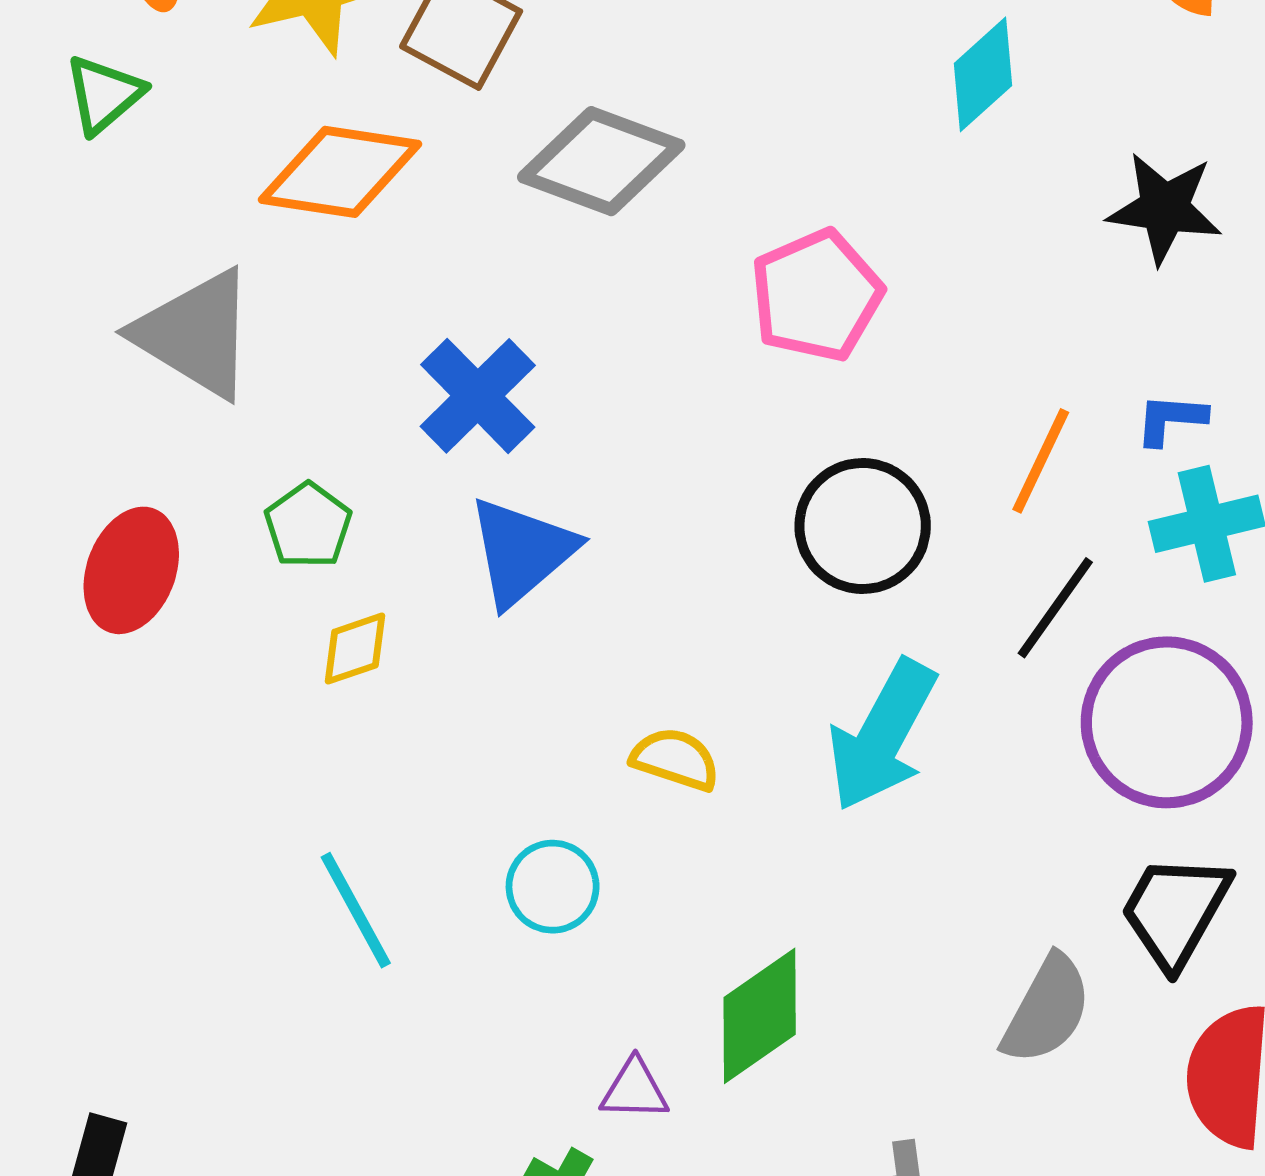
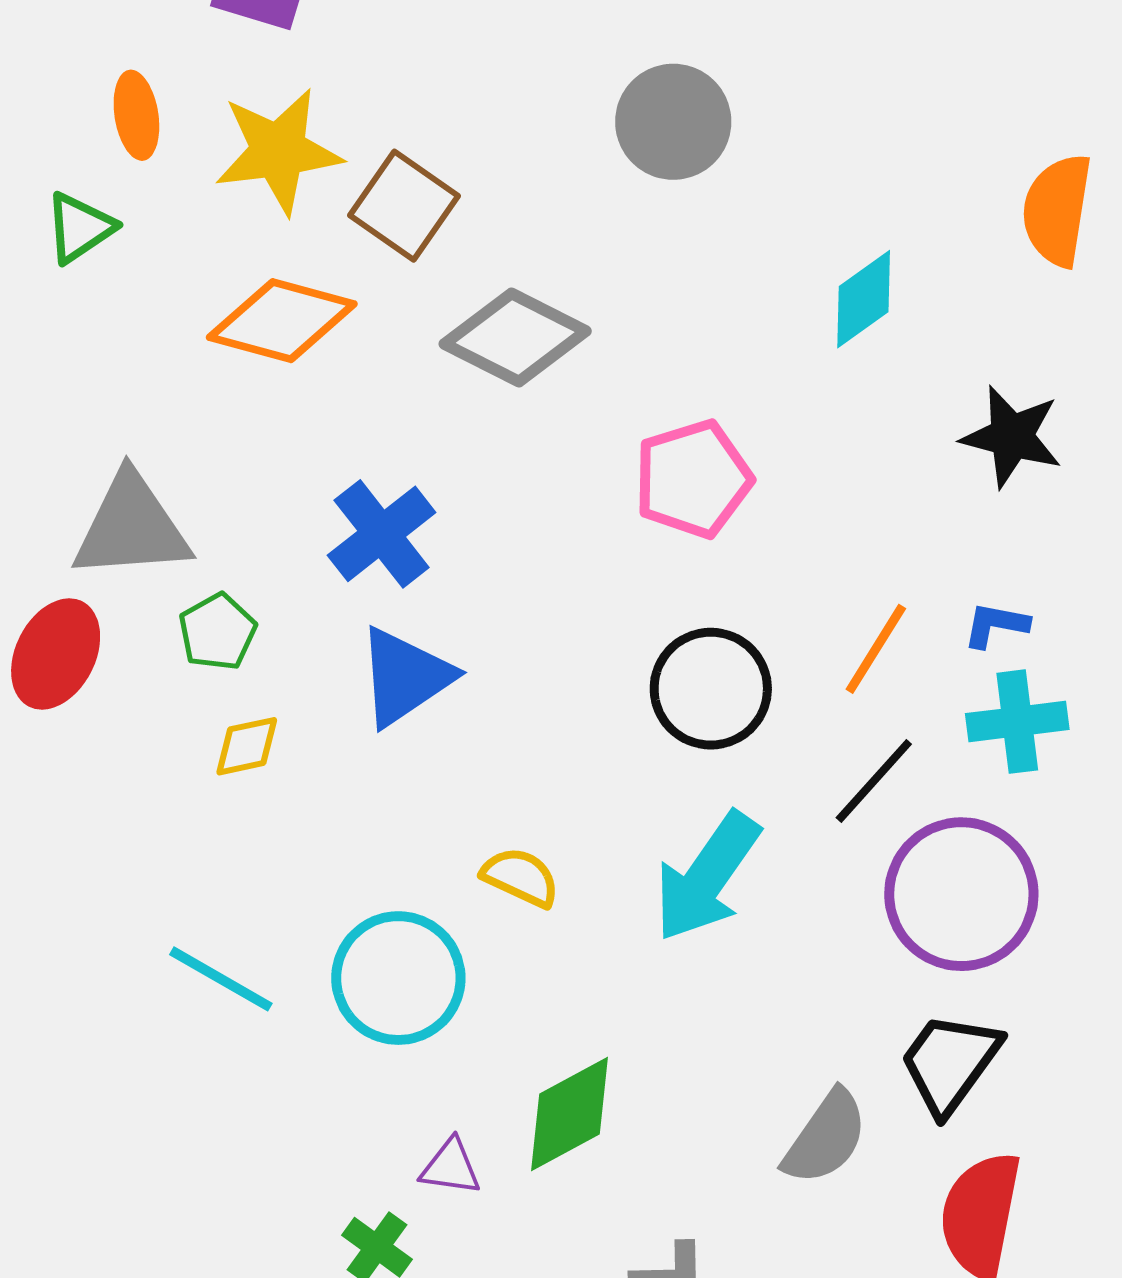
gray triangle: (195, 334) -> (131, 527), moved, turned -42
cyan circle: (553, 887) -> (398, 978), size x1.6
cyan line: (356, 910) -> (221, 979), turned -38

